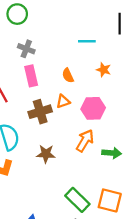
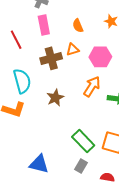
brown star: (46, 154) -> (55, 98), turned -30

